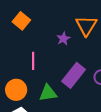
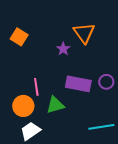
pink line: (33, 61) -> (36, 87), moved
purple rectangle: (74, 75) -> (78, 84), turned 70

